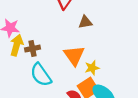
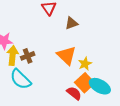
cyan semicircle: (41, 75) -> (20, 79), moved

